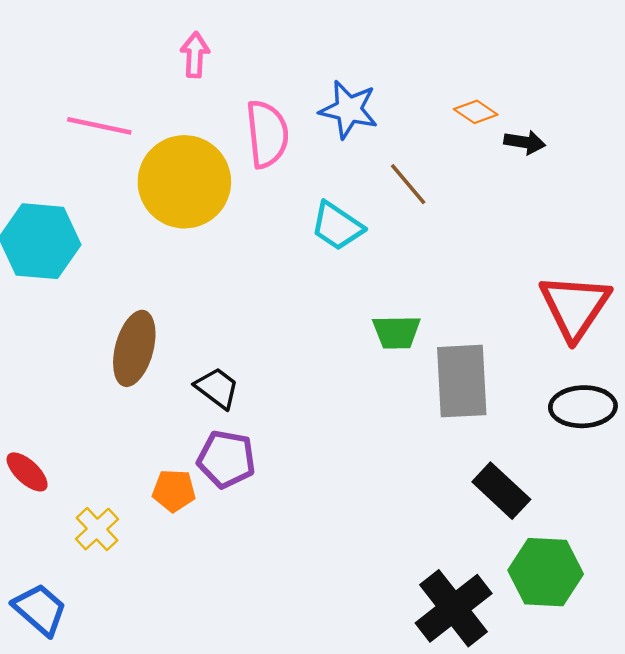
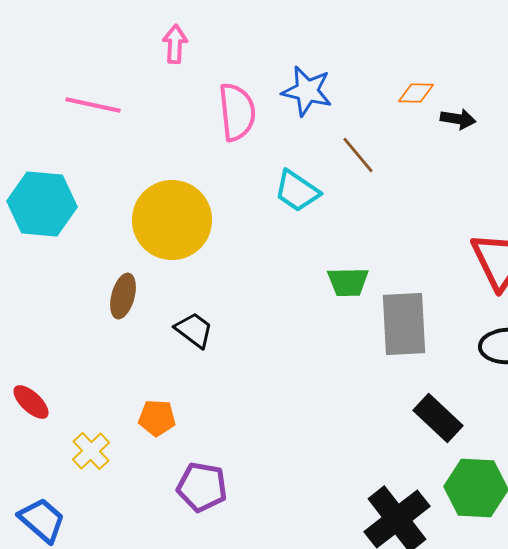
orange diamond: (476, 112) -> (416, 93), turned -33
yellow circle: (184, 182) -> (172, 220), moved
brown ellipse: (134, 348) -> (123, 296), size x0.7
purple pentagon: (226, 459) -> (202, 487), moved

